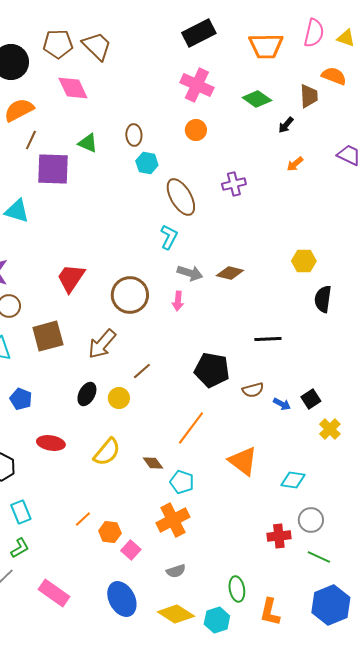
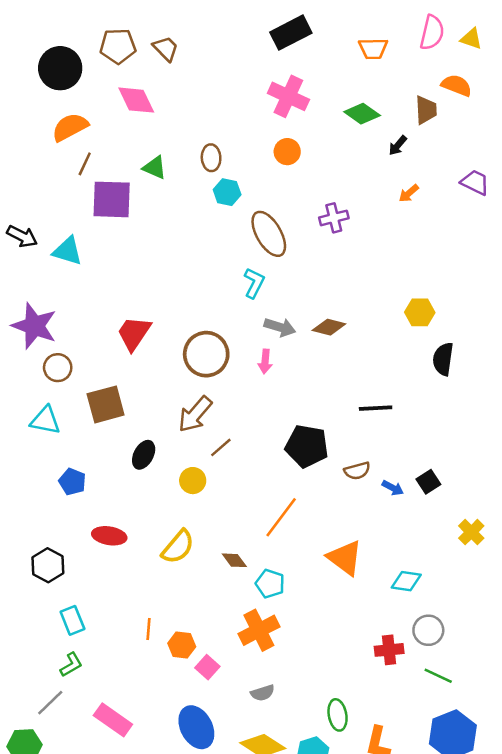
brown trapezoid: (97, 46) -> (166, 49), size x0.7
orange trapezoid: (266, 46) -> (373, 49), size x0.7
brown arrow: (102, 344) -> (195, 414), moved
black ellipse: (87, 394) -> (144, 455), moved
yellow cross: (330, 429) -> (471, 532), moved
orange line: (83, 519) -> (149, 629), turned -42

